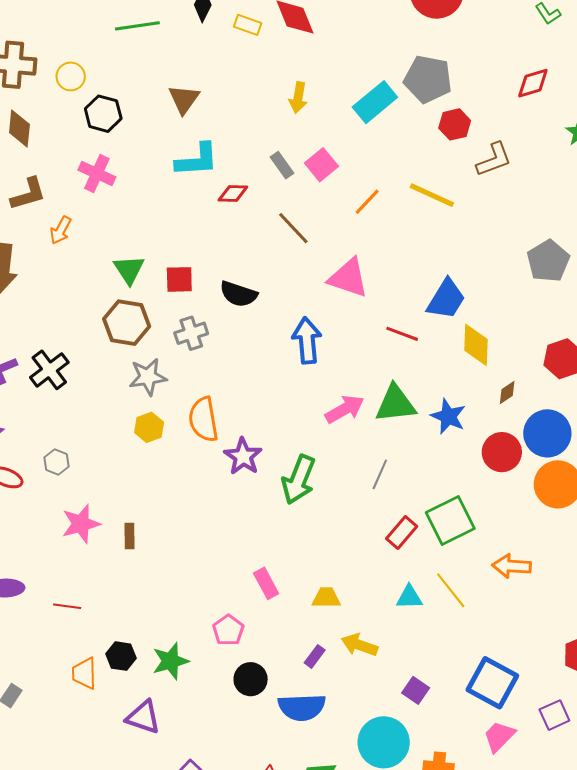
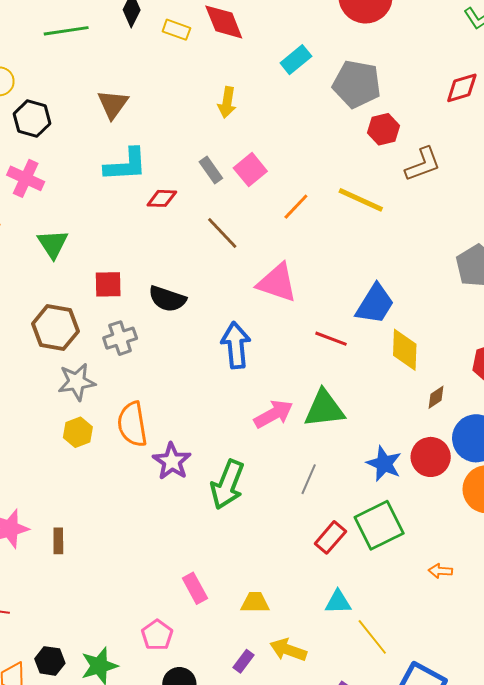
cyan rectangle: (375, 102) -> (296, 60), moved, size x0.7
green triangle: (129, 270) -> (53, 244), moved
blue star: (448, 416) -> (384, 464), moved
orange arrow: (512, 566) -> (440, 571), size x0.6
yellow line: (451, 590) -> (372, 637), moved

